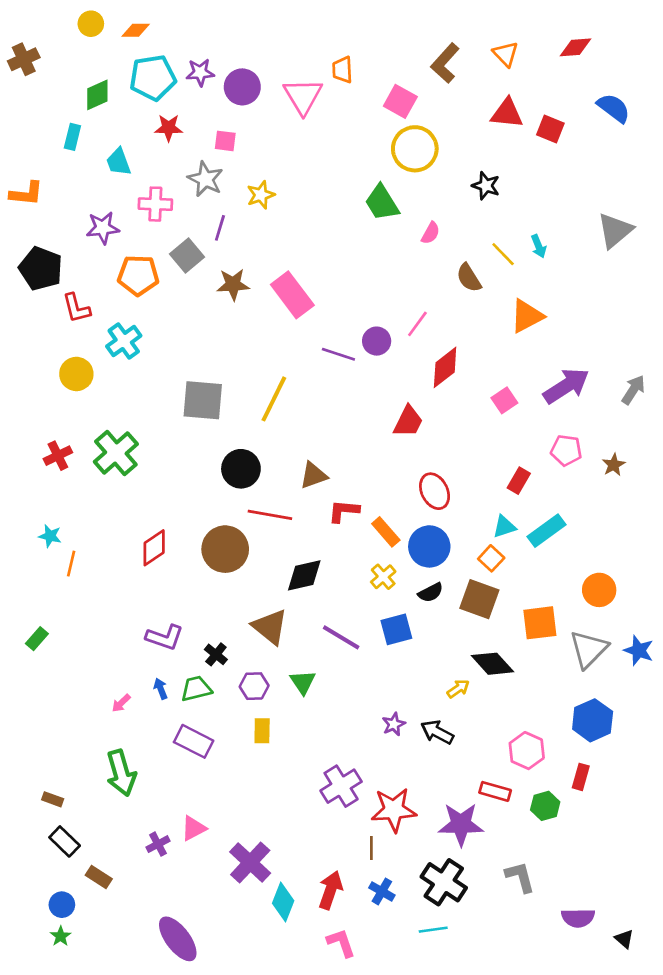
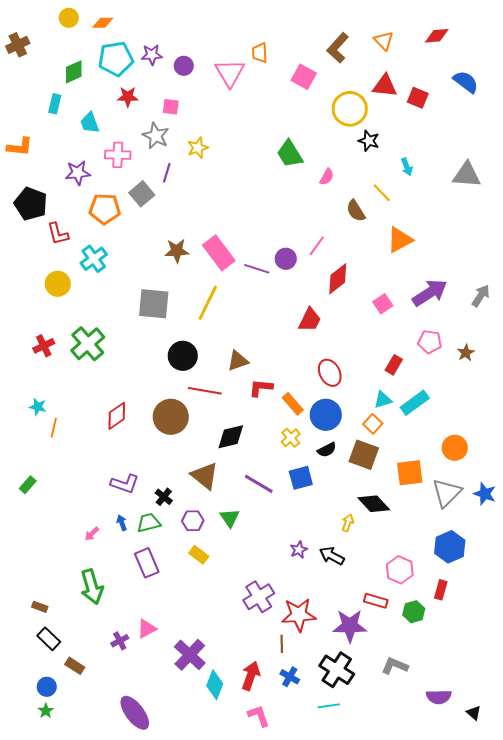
purple circle: (242, 87) -> (184, 66), size x0.7
yellow circle: (415, 149) -> (350, 109), moved
gray triangle: (615, 230) -> (467, 175), turned 44
cyan arrow: (539, 246) -> (407, 167), moved
brown star: (233, 284) -> (177, 251), moved
pink rectangle: (292, 295) -> (219, 253), moved
yellow arrow: (458, 689) -> (348, 523), turned -36
yellow rectangle: (262, 731) -> (199, 555), turned -54
purple rectangle: (194, 741) -> (147, 563), turned 40
gray L-shape: (520, 877) -> (395, 666), turned -52

